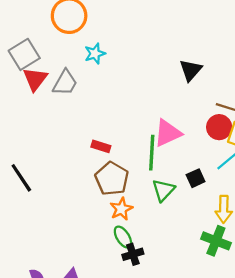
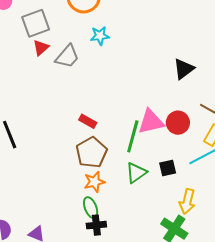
red triangle: (35, 79) -> (41, 48), size x0.7
red circle: (219, 127) -> (178, 123), moved

